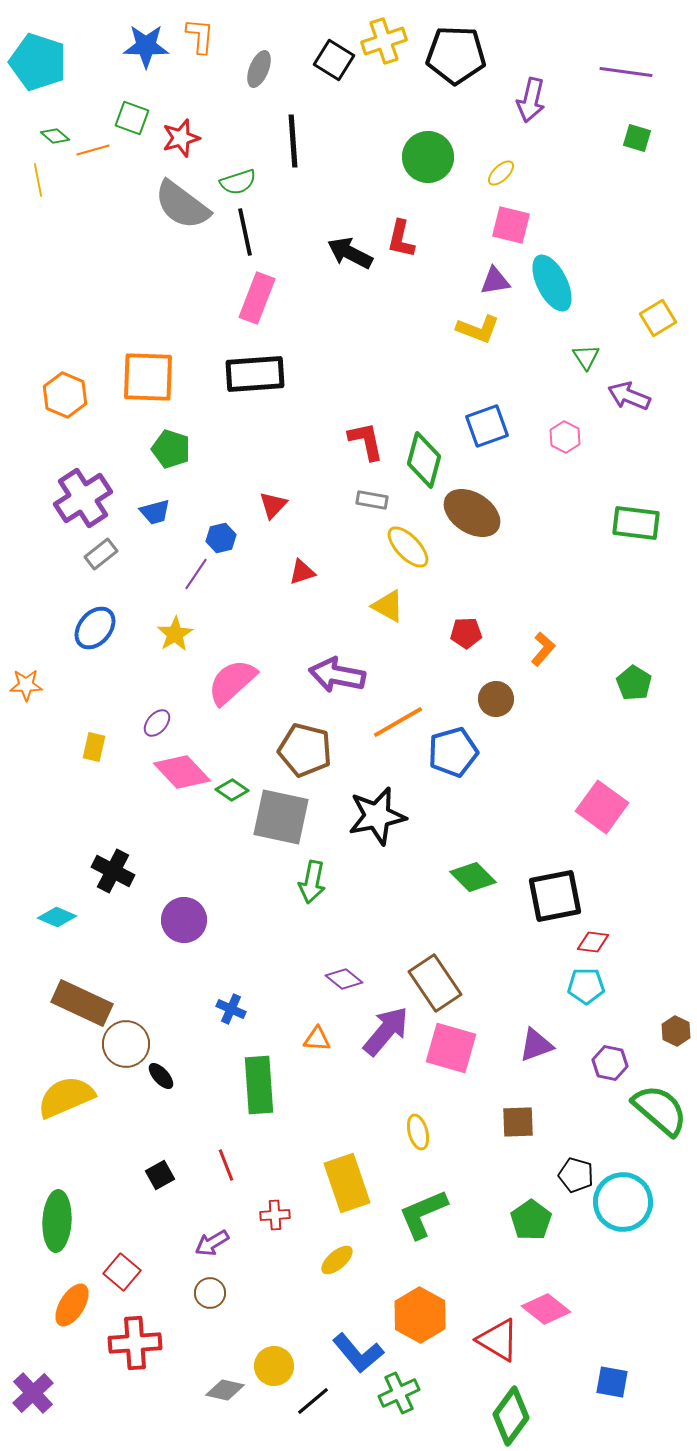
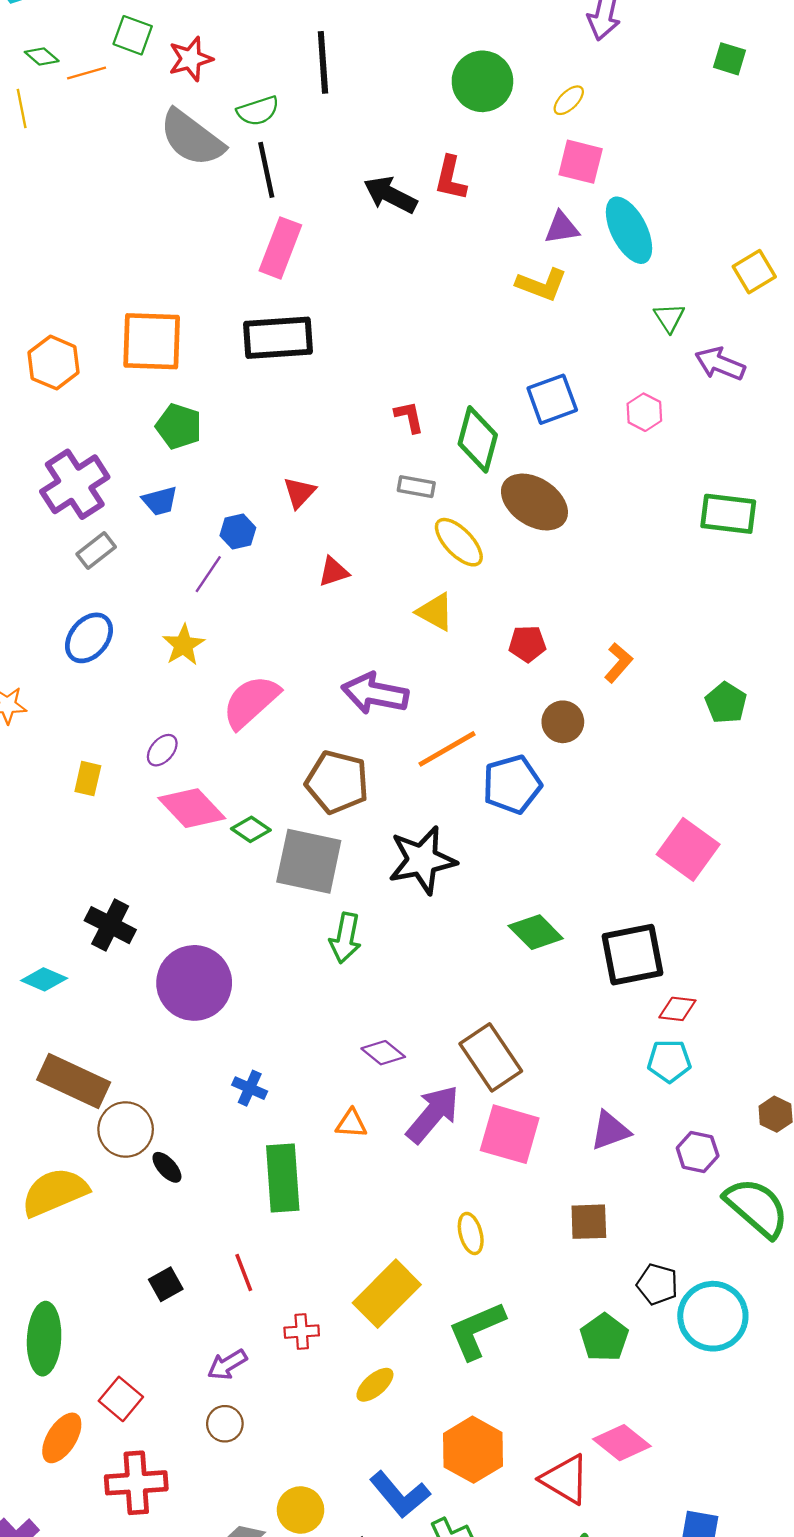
red L-shape: (366, 441) -> (409, 417), size x0.7
purple circle: (184, 920) -> (194, 983), size x1.4
yellow rectangle: (347, 1183) -> (387, 1294), turned 64

